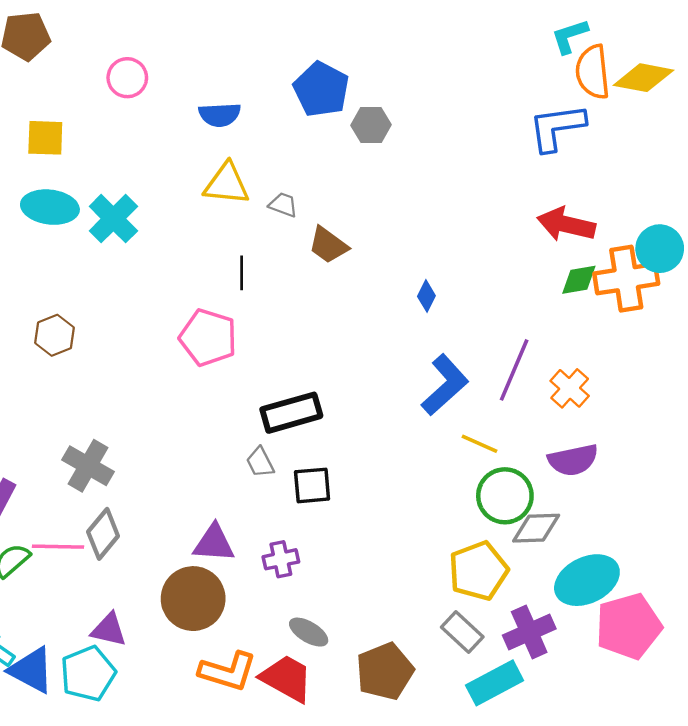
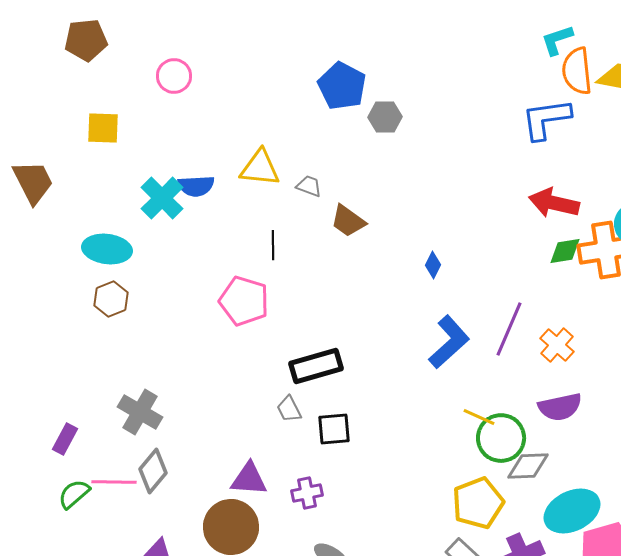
blue semicircle: (220, 115) -> (196, 186), moved
cyan ellipse: (50, 207) -> (107, 249), moved
yellow line: (480, 444) -> (479, 417), moved

